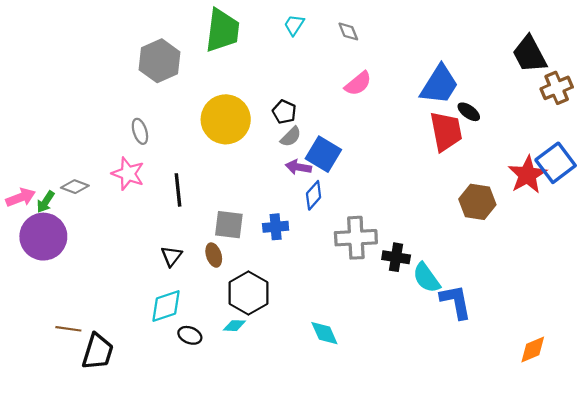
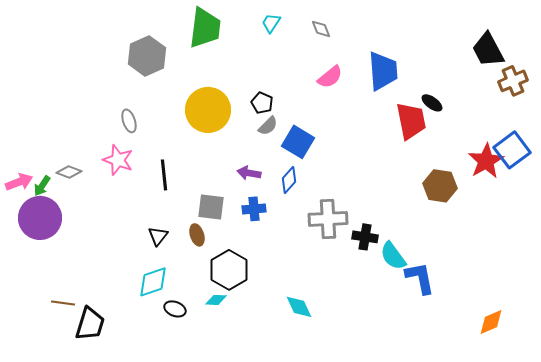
blue trapezoid: (439, 85) -> (383, 71), moved, turned -36
purple arrow: (298, 167) -> (249, 173), moved

